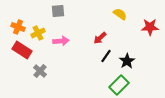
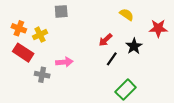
pink arrow: (61, 41) -> (64, 62), moved
black star: (127, 61) -> (134, 46), moved
gray cross: (40, 71) -> (42, 75), turned -32

